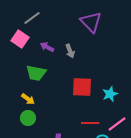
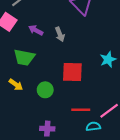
cyan star: (110, 94) -> (108, 59), moved
green circle: (28, 118) -> (45, 90), moved

